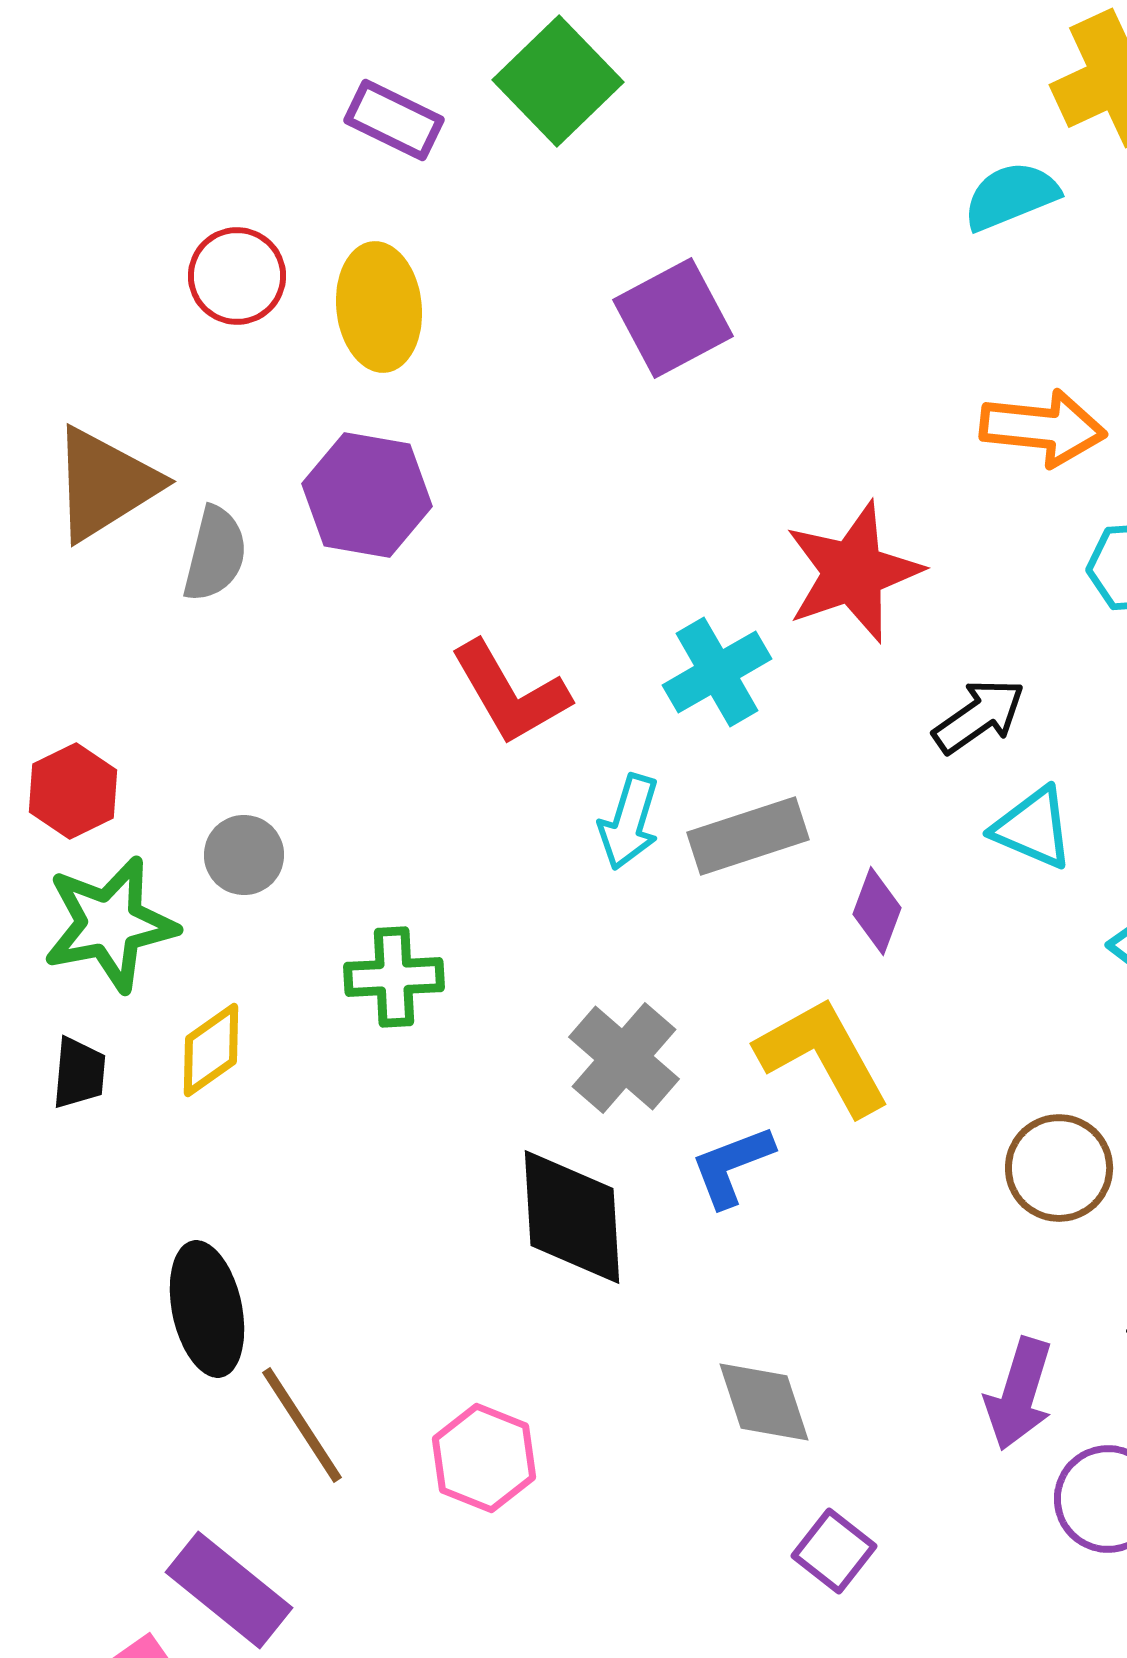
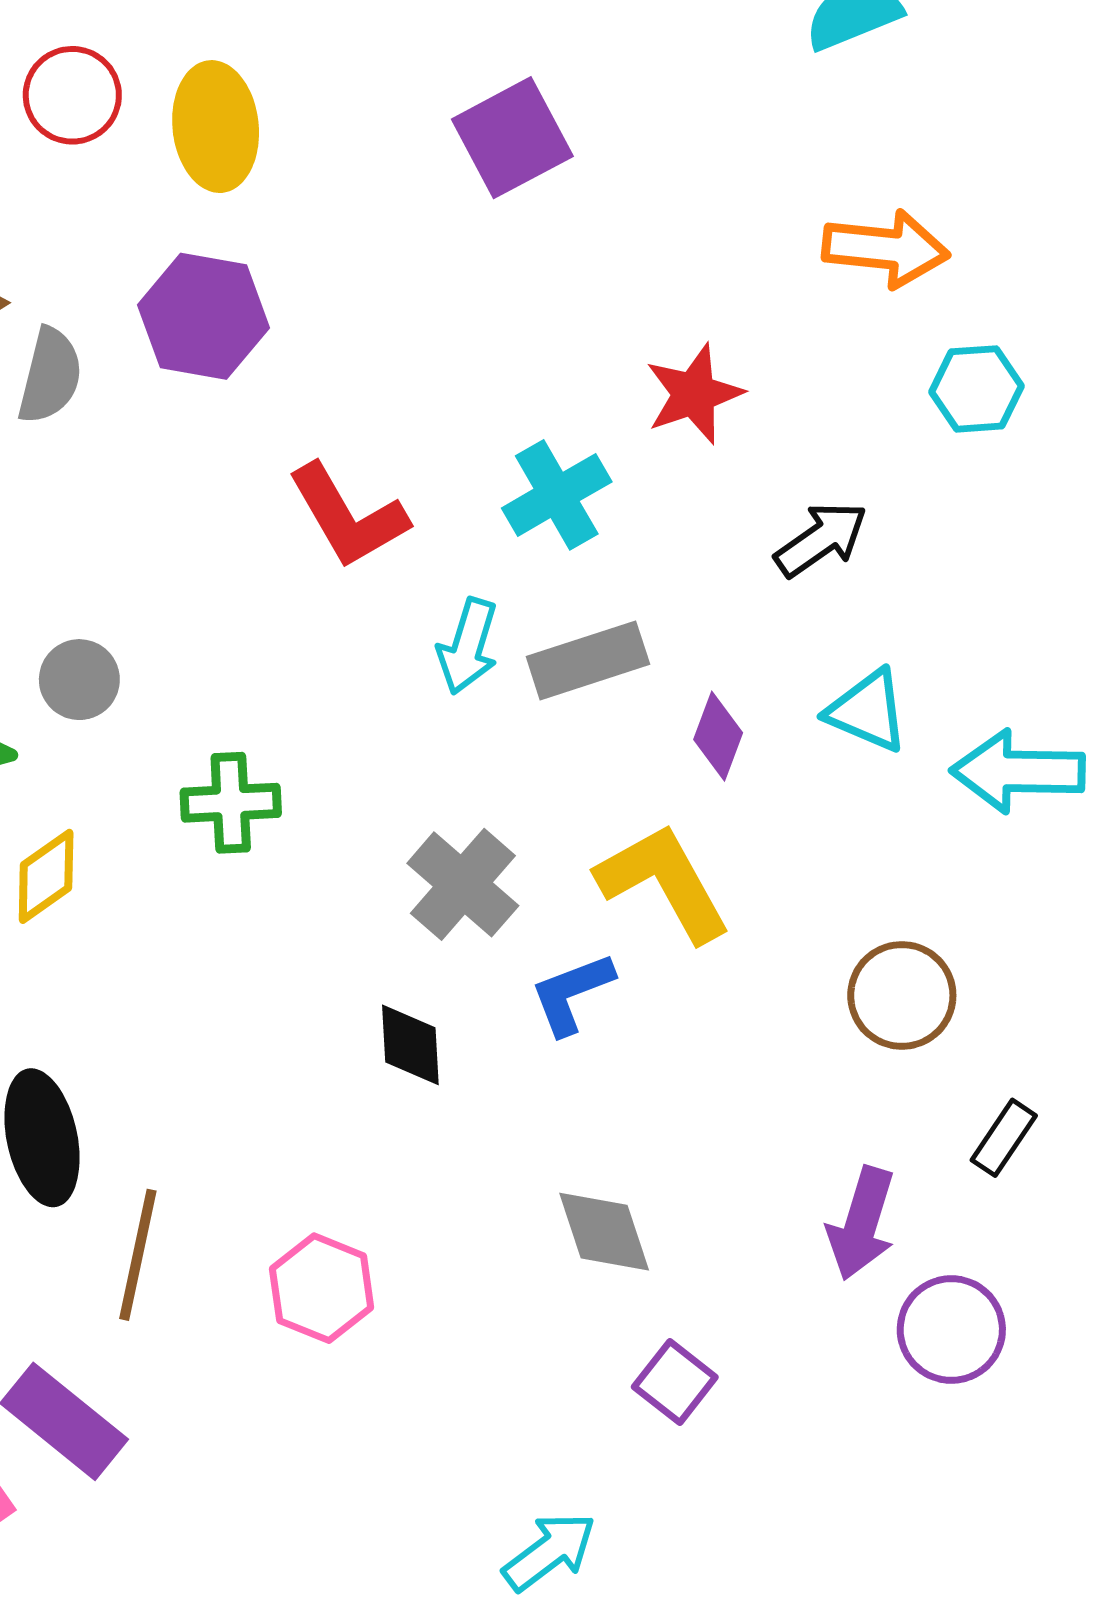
red star: (853, 572) -> (694, 394), size x0.7
cyan triangle: (1033, 828) -> (868, 711), moved
black diamond: (572, 1217) -> (410, 1045), size x0.6
brown line: (302, 1425) -> (138, 1255), turned 45

